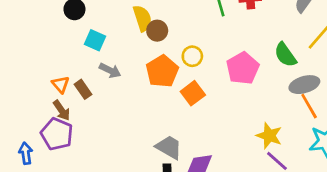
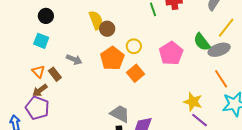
cyan square: (95, 40) -> (41, 41), moved
gray ellipse: (304, 85) -> (219, 50), moved
brown arrow: (62, 110) -> (40, 90), turned 91

